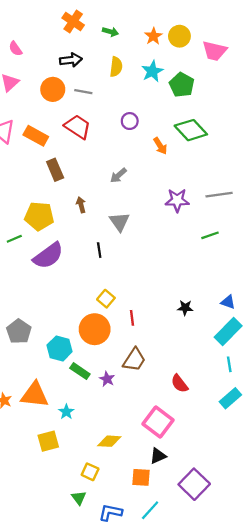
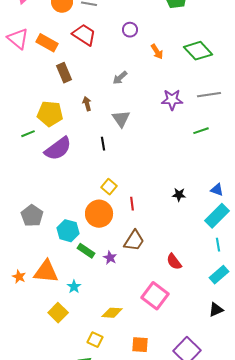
green diamond: (191, 130) -> (198, 51), moved
yellow square: (48, 441) -> (58, 313), turned -30
black triangle: (158, 456) -> (216, 310), moved

